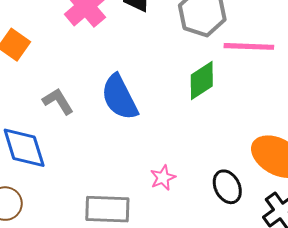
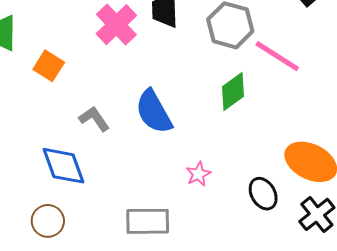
pink line: (249, 46) -> (277, 56), turned 33
pink star: (163, 178) -> (198, 174), moved

